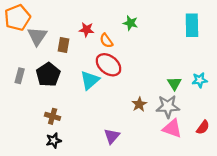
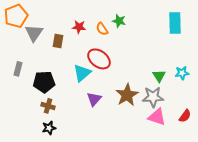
orange semicircle: (106, 41) -> (102, 29), moved
black pentagon: (48, 75) -> (44, 82), moved, turned 30
brown star: (139, 104) -> (127, 95), size x1.6
purple triangle: (112, 136) -> (94, 99), moved

